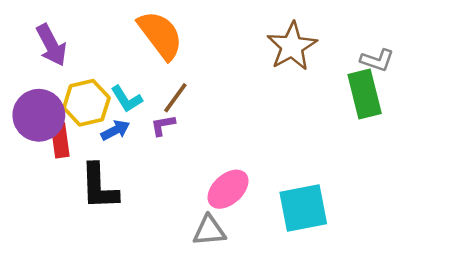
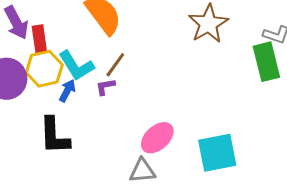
cyan L-shape: (127, 99) -> (76, 66), size x1.4
blue arrow: (115, 130) -> (67, 91), turned -35
red rectangle: (60, 140) -> (39, 39), moved

